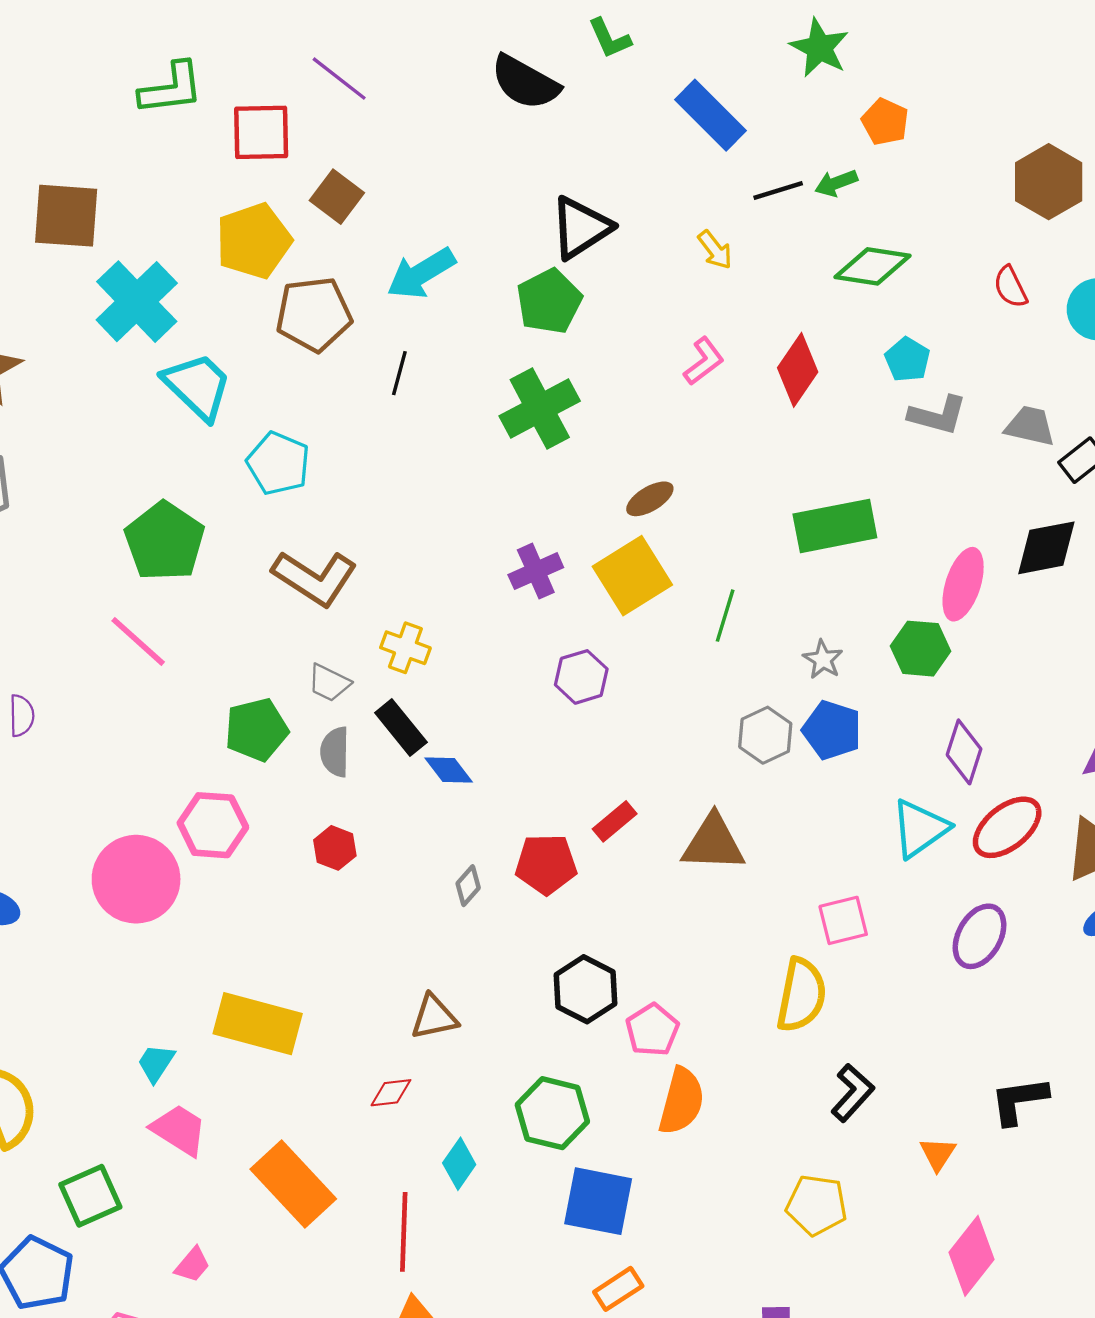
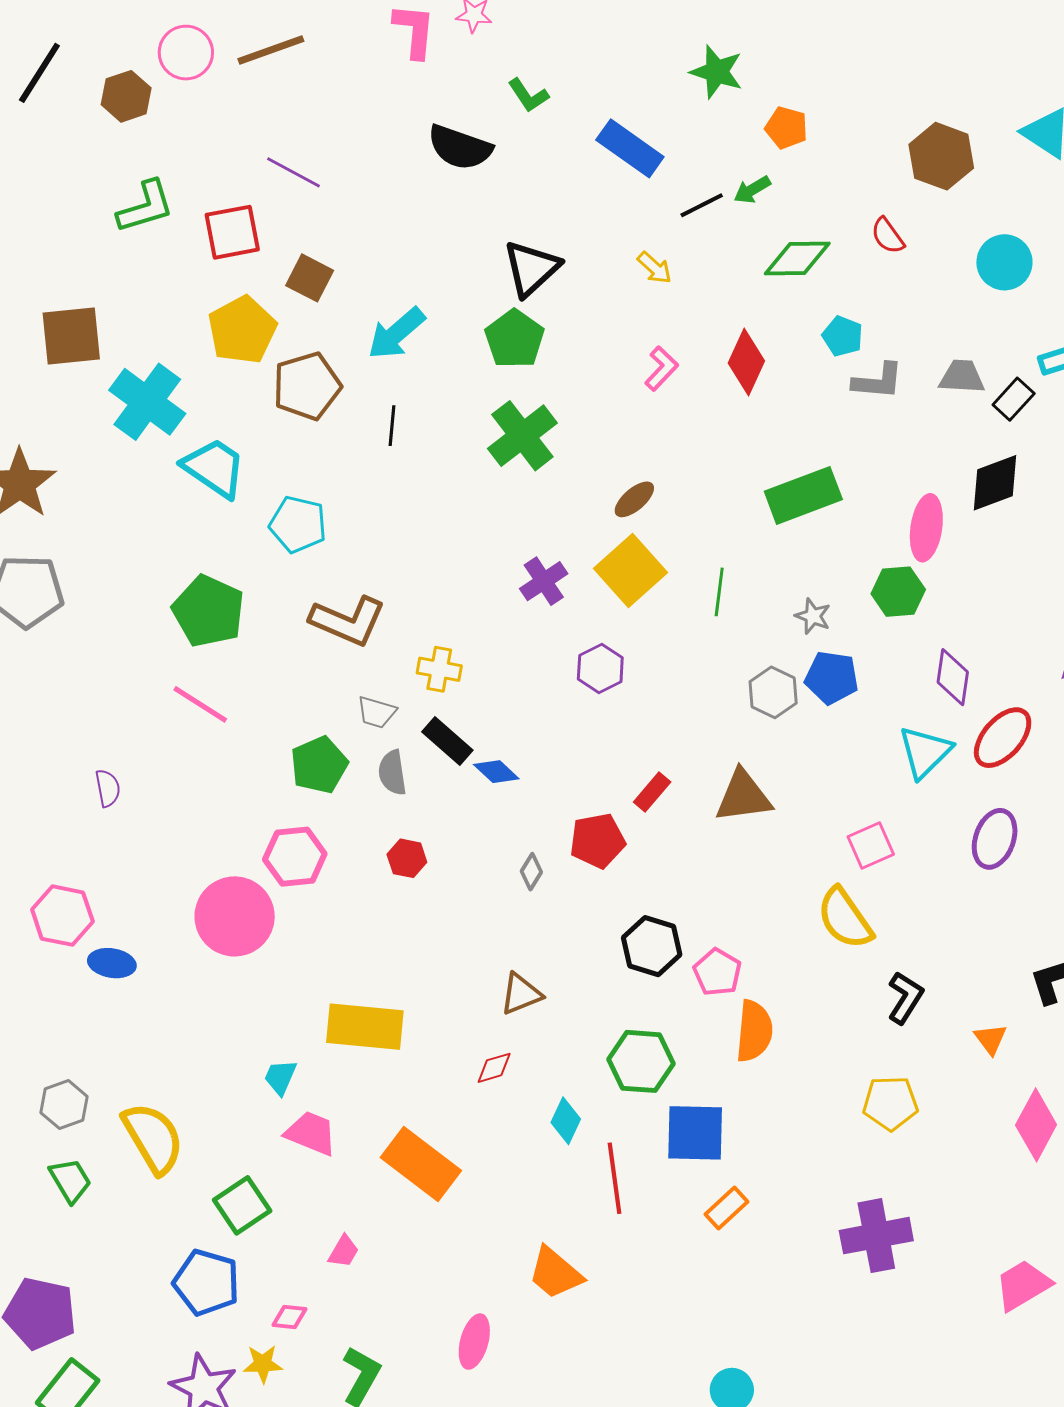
red semicircle: (1010, 287) -> (888, 236), moved
yellow semicircle: (801, 995) -> (845, 918), turned 144
red line: (404, 1232) -> (614, 1178), moved

